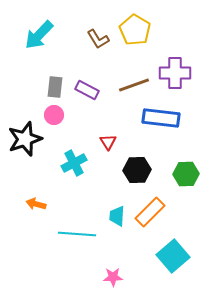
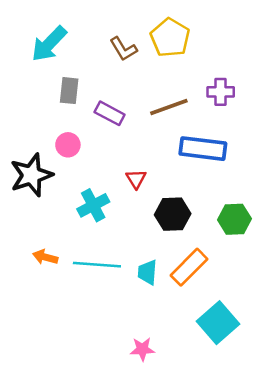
purple cross: (175, 73) -> (221, 92), size x0.7
gray rectangle: (55, 87) -> (69, 91), moved
cyan line: (77, 234) -> (97, 265), moved

